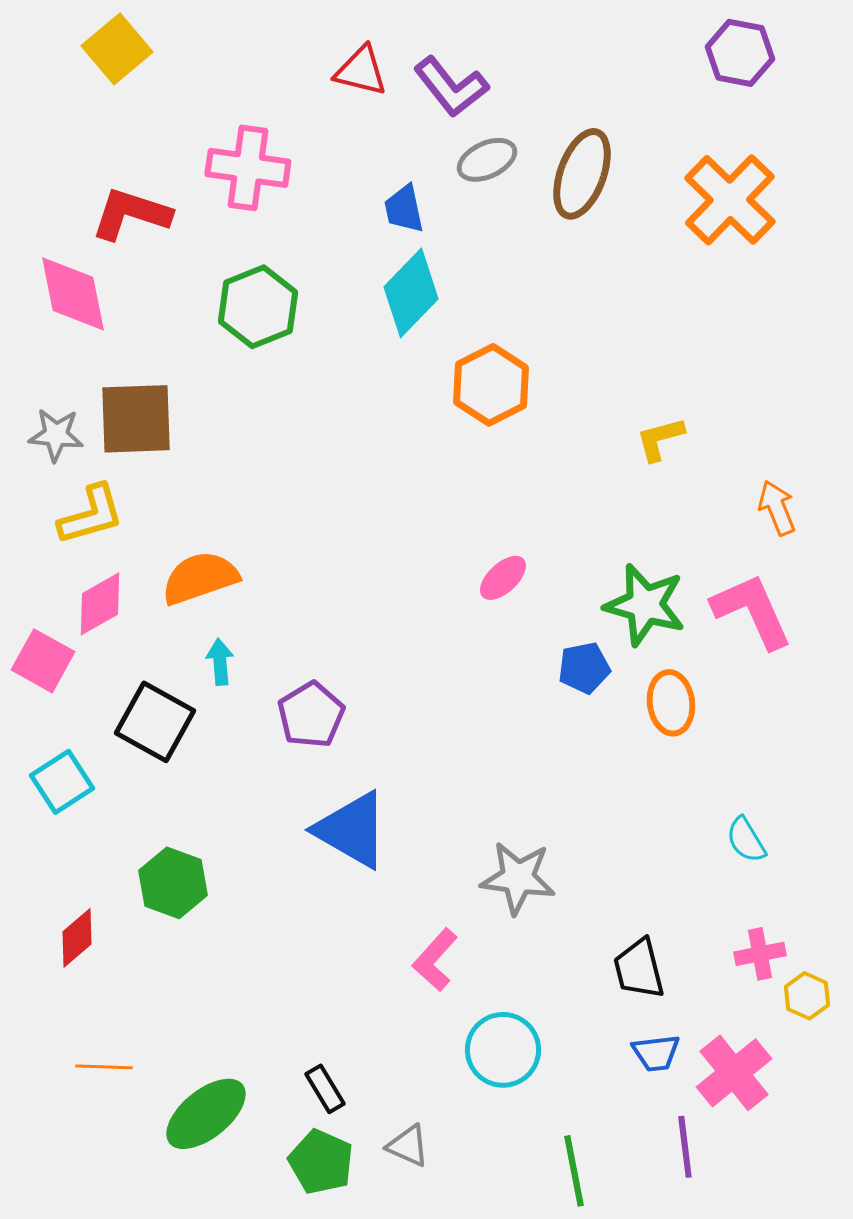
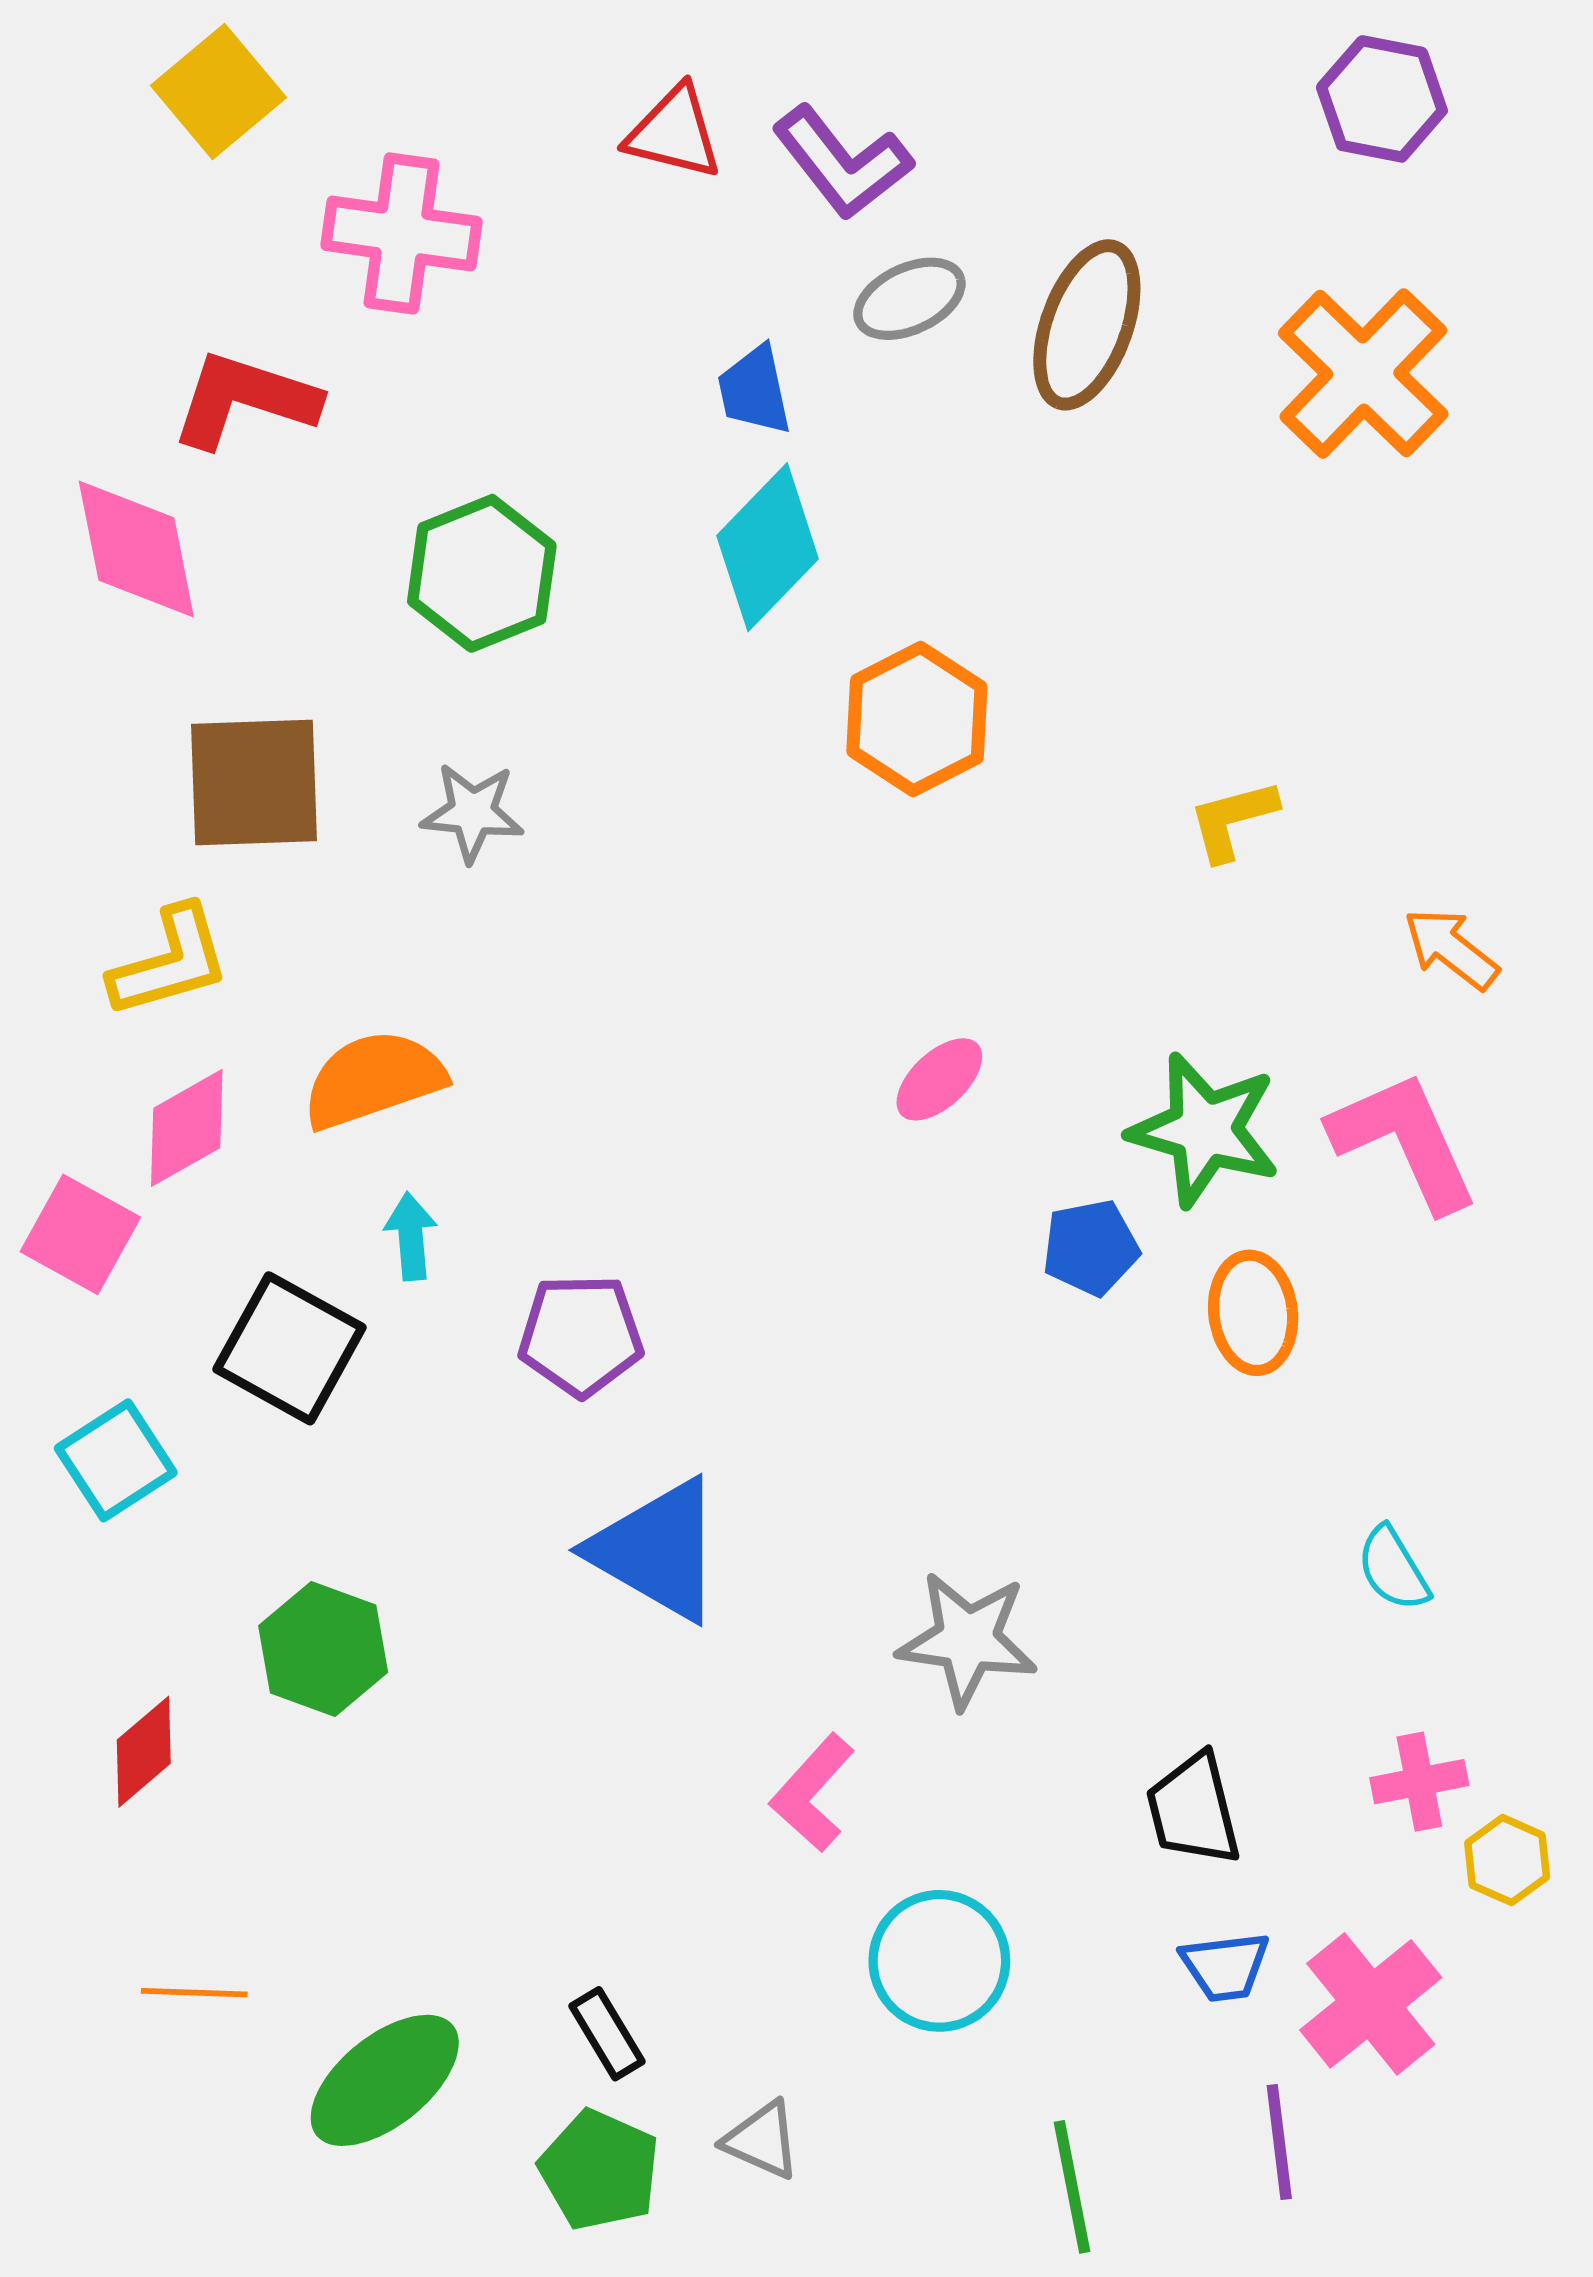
pink cross: (248, 168) -> (402, 233), moved
gray star: (56, 435) -> (472, 812), moved
orange arrow: (777, 508) -> (1451, 949), turned -30
purple pentagon: (311, 715) -> (581, 1335), turned 30

